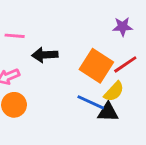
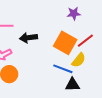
purple star: (123, 27) -> (74, 14), moved
black triangle: (108, 112) -> (73, 85), moved

